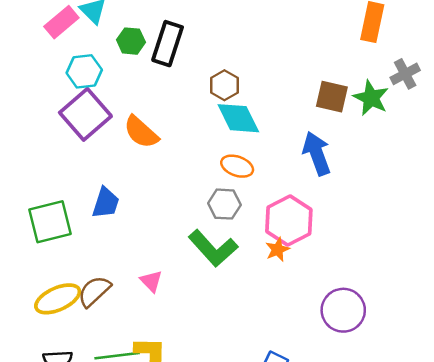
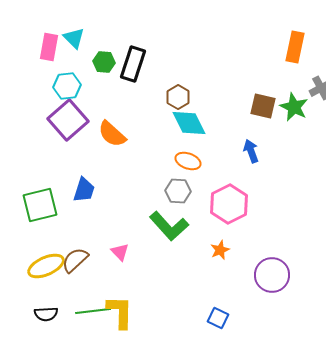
pink rectangle: (61, 22) -> (49, 47), turned -40
blue arrow: (317, 154) -> (251, 151), size x0.7
orange star: (278, 250) -> (220, 250), moved

